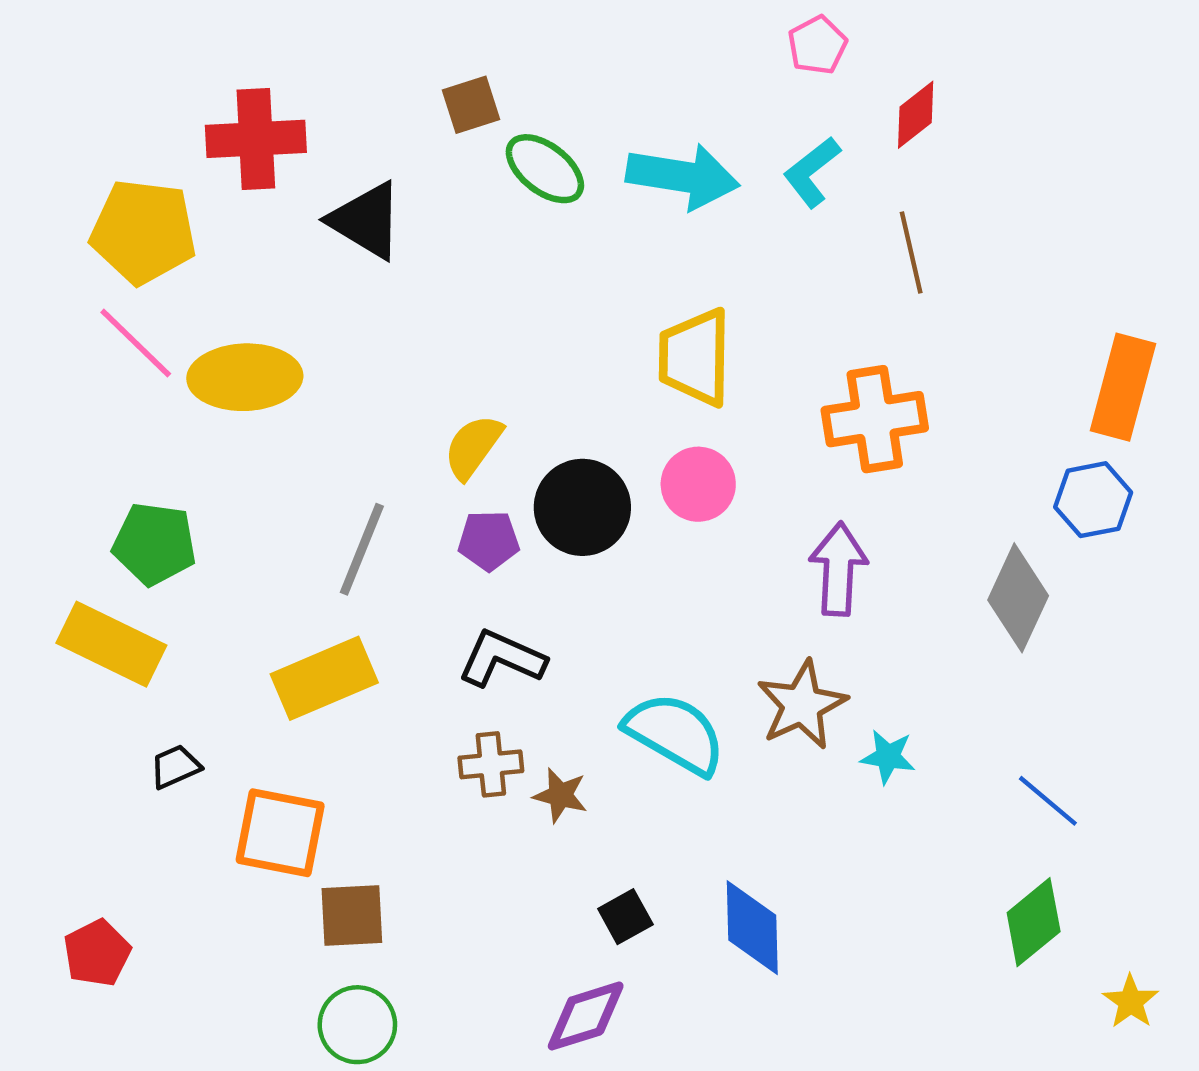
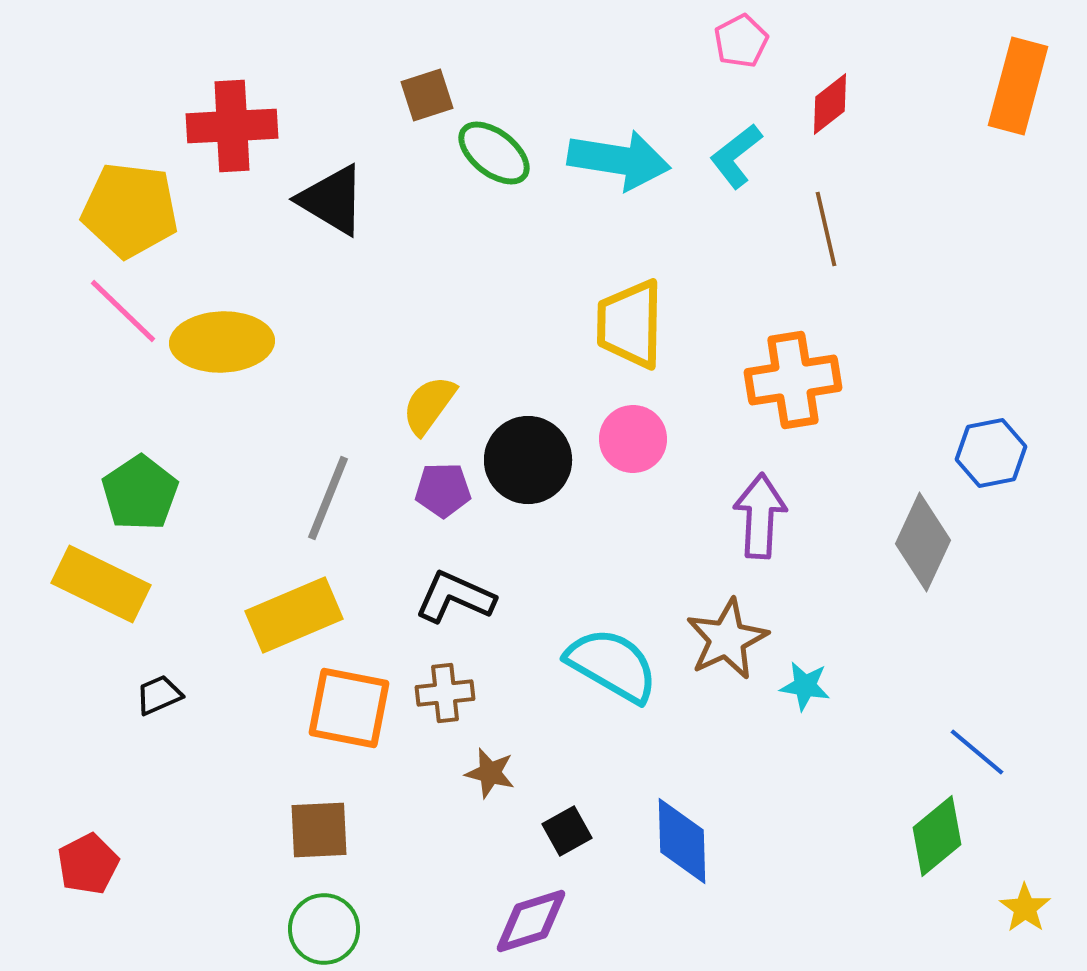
orange rectangle: (1123, 387) -> (1018, 86), moved
green pentagon: (154, 544) -> (140, 493), turned 30
brown star: (560, 795) -> (490, 773), moved
blue line: (1048, 801) -> (977, 752), moved
orange square: (280, 833) -> (349, 708), moved

